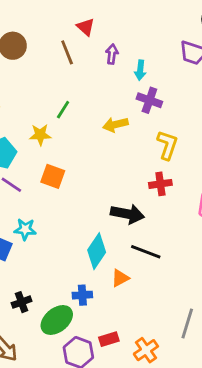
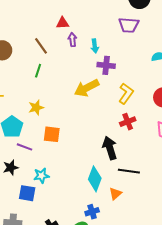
red triangle: (86, 27) -> (63, 23), moved, turned -32
green line: (63, 110) -> (38, 71), moved
yellow arrow: (115, 125) -> (87, 88), size x1.4
yellow L-shape: (167, 145) -> (126, 93), turned 30
black arrow: (127, 214) -> (110, 148), turned -105

